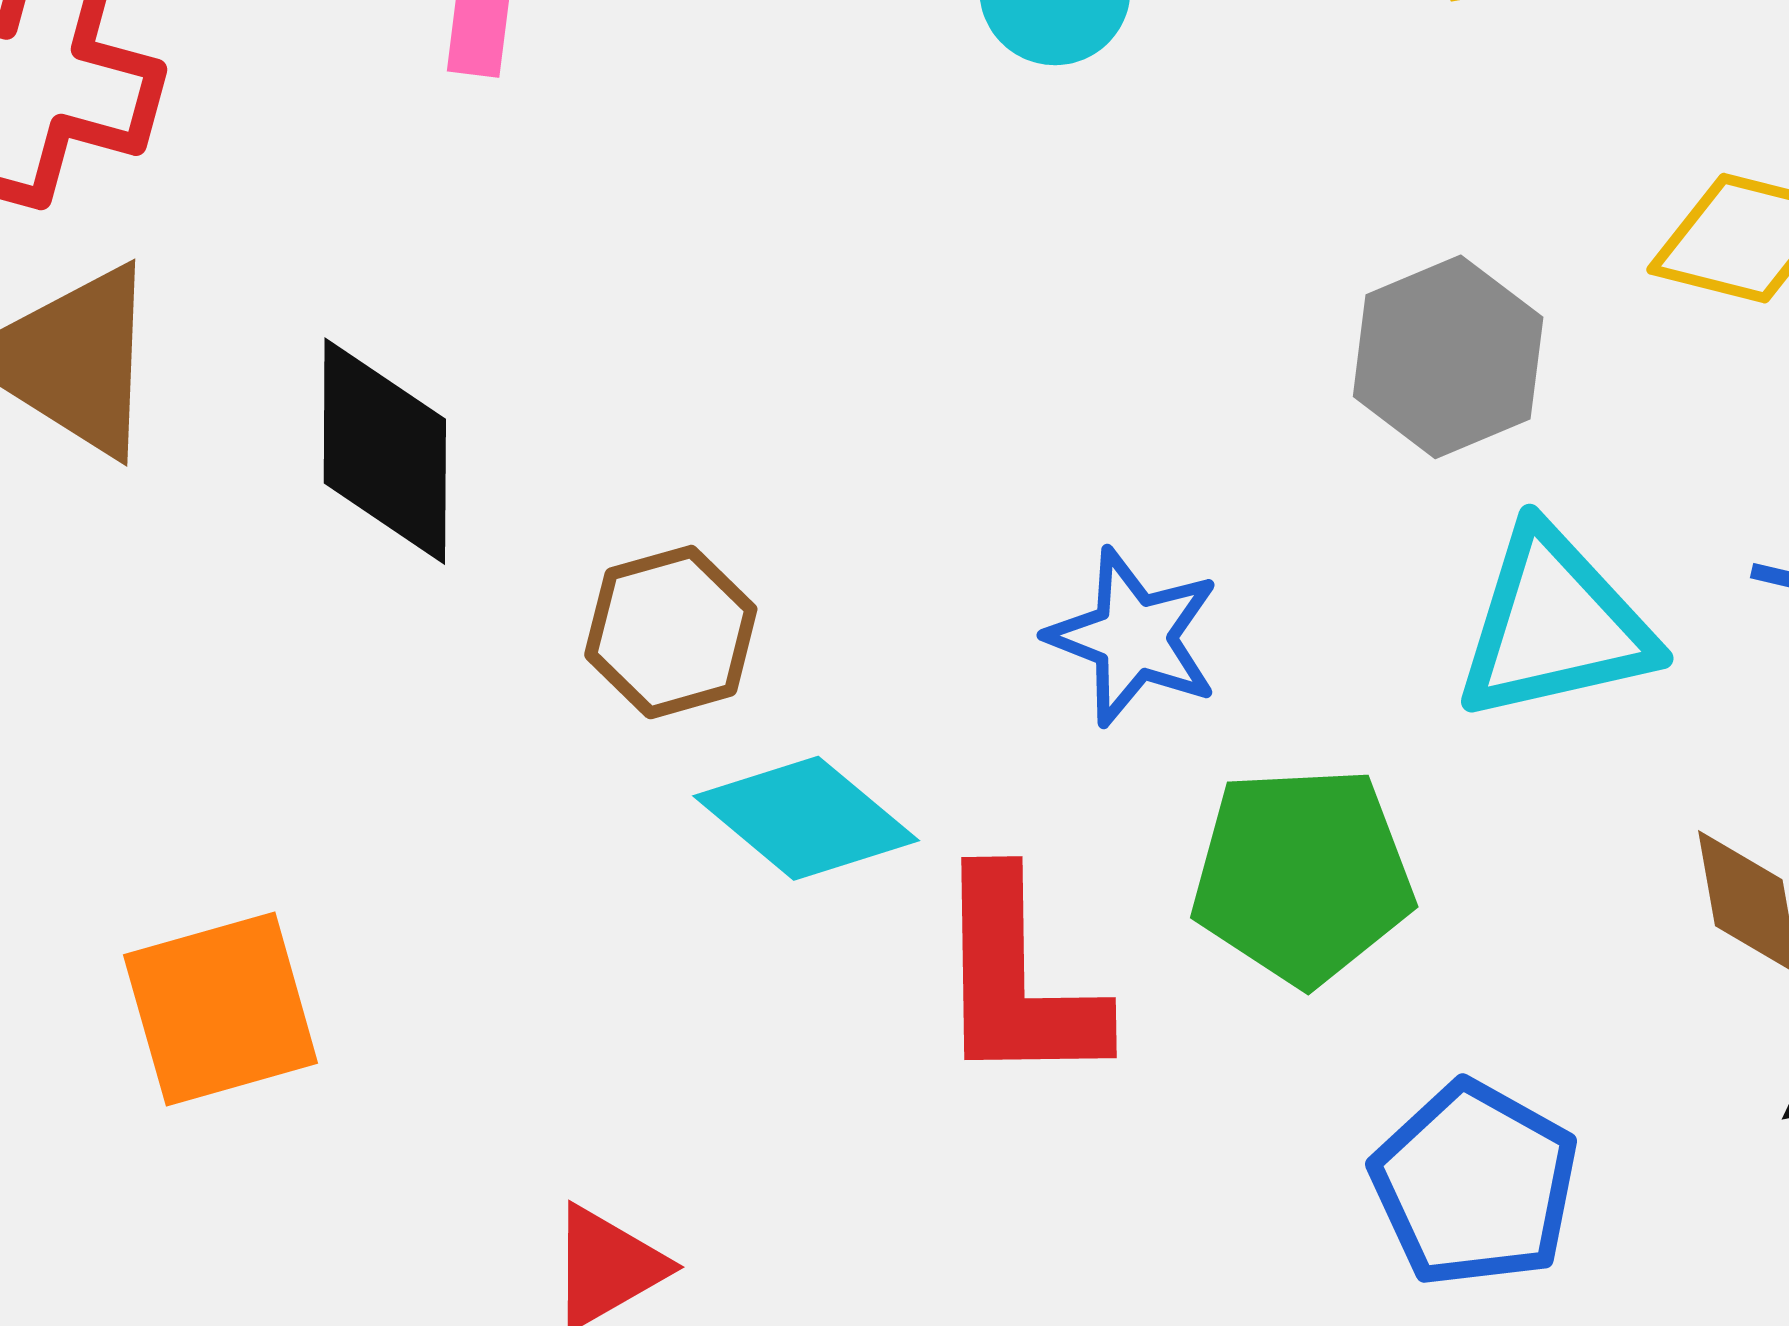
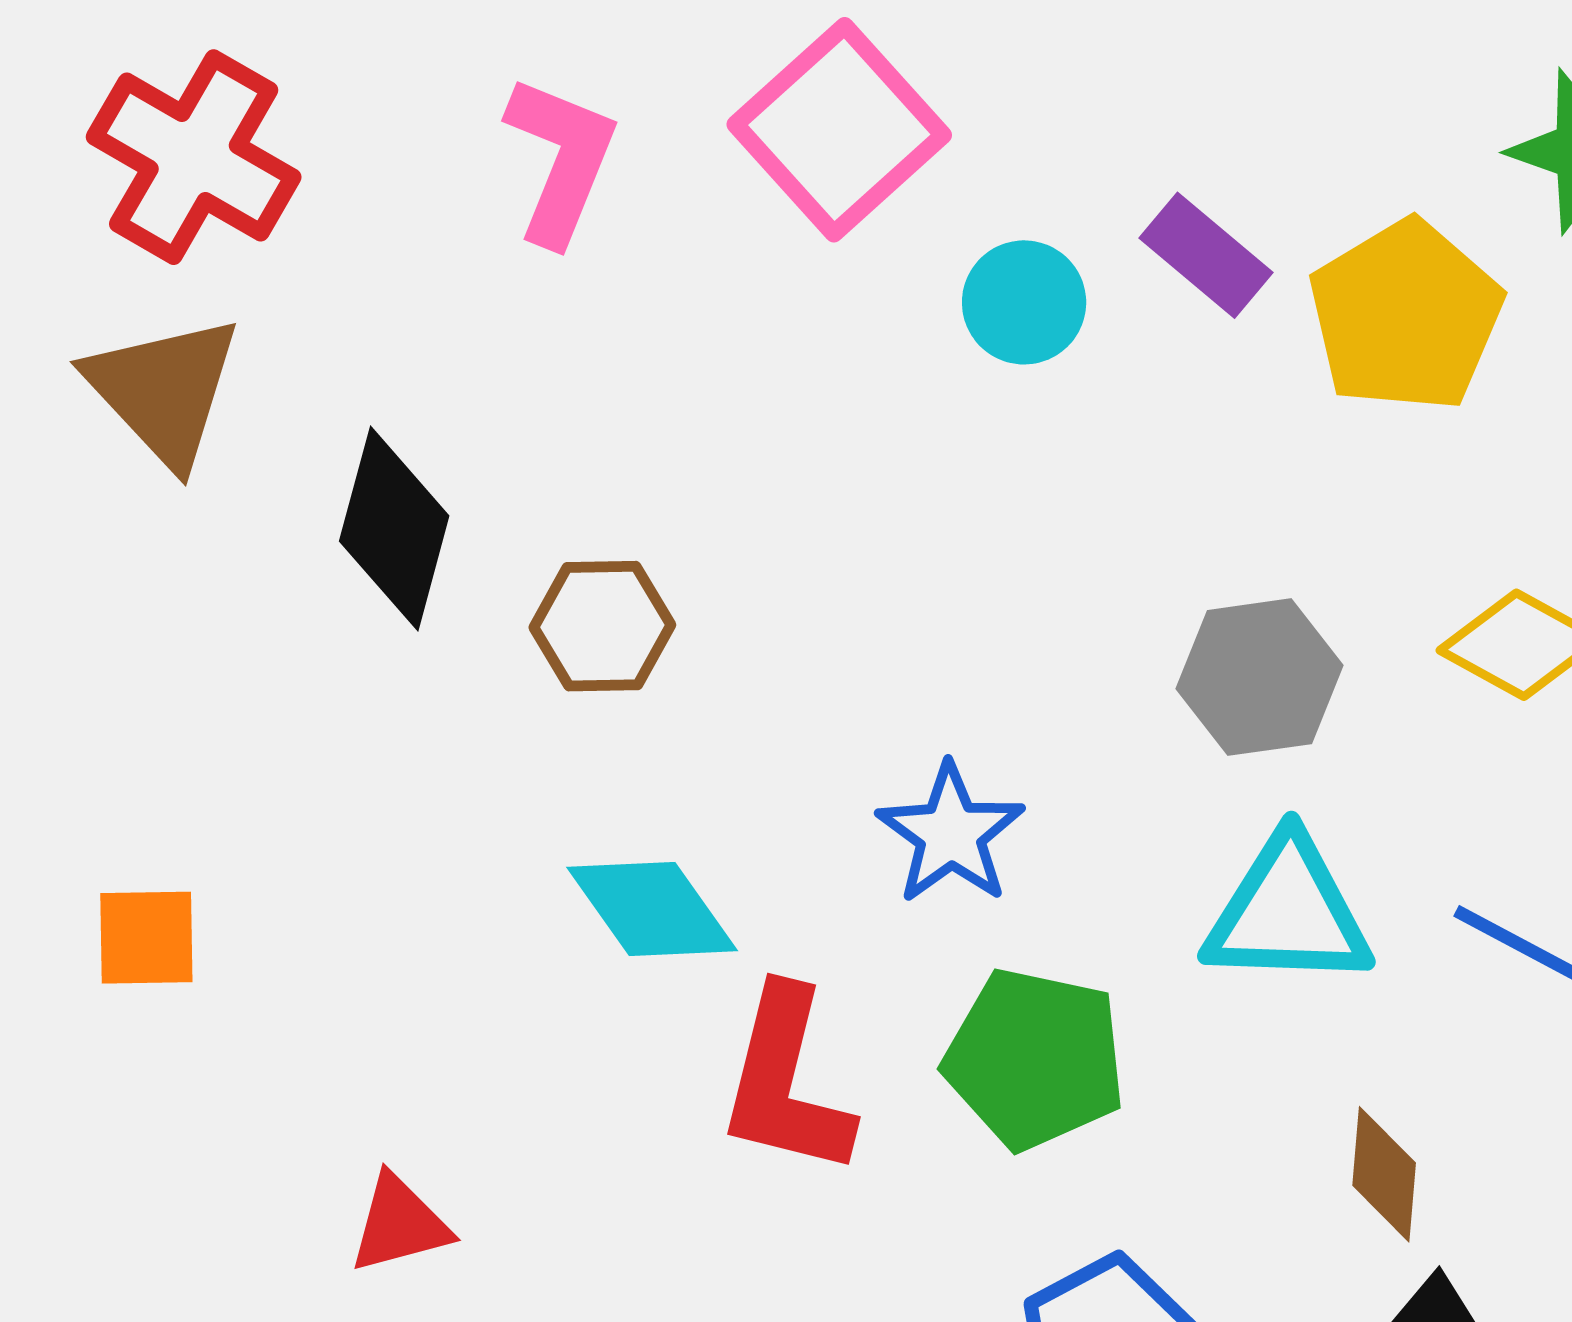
brown hexagon: (671, 632) -> (602, 626), moved
orange square: (221, 1009) -> (146, 938), size x0.7

